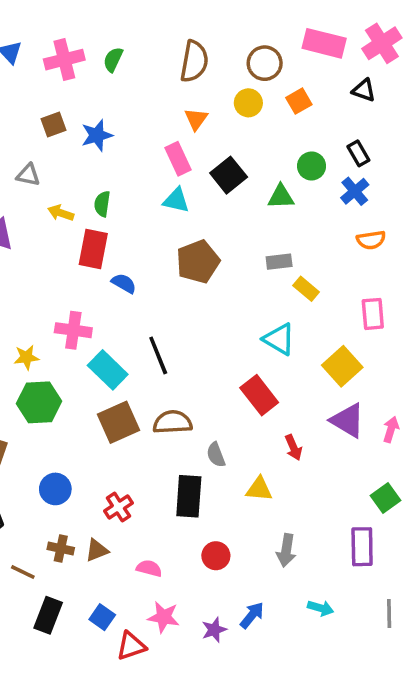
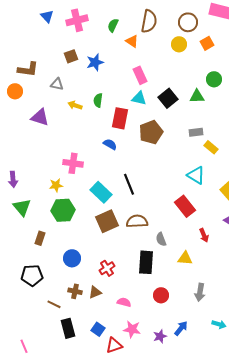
green semicircle: (113, 60) -> (113, 25), moved
orange triangle: (196, 119) -> (132, 41), moved, turned -32
black square: (229, 175) -> (168, 98), moved
red rectangle: (93, 249) -> (120, 118), moved
pink cross: (73, 330) -> (73, 163), moved
black rectangle: (48, 615) -> (68, 328), turned -36

